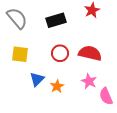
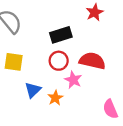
black rectangle: (56, 20) -> (61, 35), moved
pink star: (89, 81) -> (73, 80), moved

